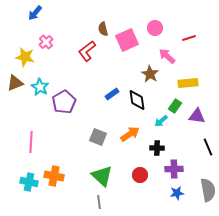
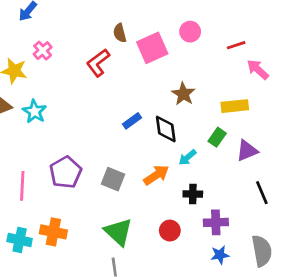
pink arrow: (167, 56) -> (258, 70), moved
purple pentagon: (64, 102) -> (66, 172), moved
purple triangle: (197, 116) -> (247, 151), turned -30
cyan arrow: (161, 121) -> (187, 157), moved

